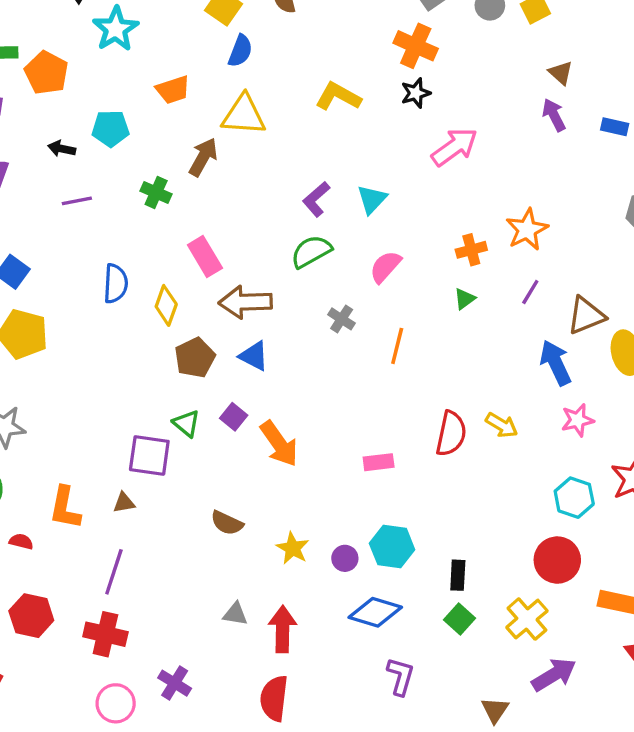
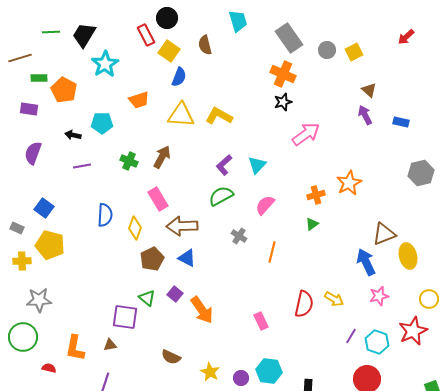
yellow L-shape: (338, 96) -> (219, 116), moved
brown arrow: (203, 157) -> (162, 157), moved
purple line: (530, 292) -> (351, 336), moved
pink rectangle: (379, 462) -> (261, 321), turned 72

